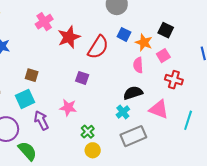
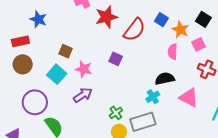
cyan square: (25, 99) -> (57, 74), turned -30
pink star: (68, 108) -> (84, 69), moved
purple arrow: (41, 120) -> (83, 95), moved, turned 78
gray rectangle: (133, 136) -> (143, 122), moved

